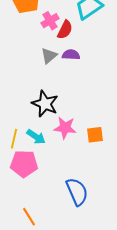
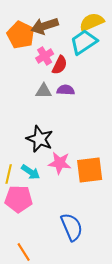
gray triangle: (49, 56) -> (44, 91), turned 42
orange square: (95, 135) -> (90, 170), size x1.6

